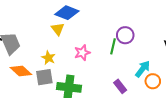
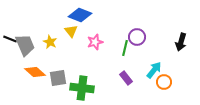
pink star: (82, 53) -> (95, 42), moved
yellow star: (48, 58) -> (50, 42), moved
purple rectangle: (120, 86) -> (126, 78), moved

